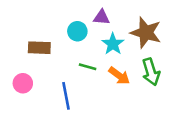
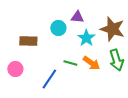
green line: (88, 67) -> (70, 63), moved
blue line: (66, 96) -> (49, 79), turned 45

